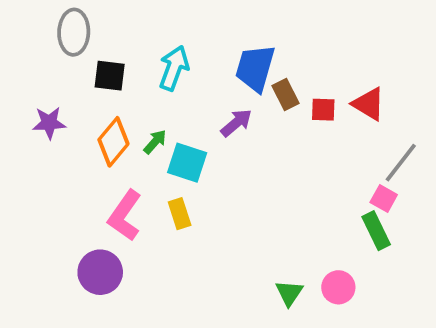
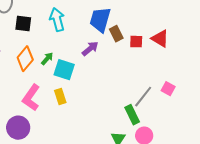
cyan arrow: (174, 68) -> (57, 20), turned -35
gray line: (401, 163) -> (143, 97), moved
green rectangle: (376, 231) -> (132, 115), moved

